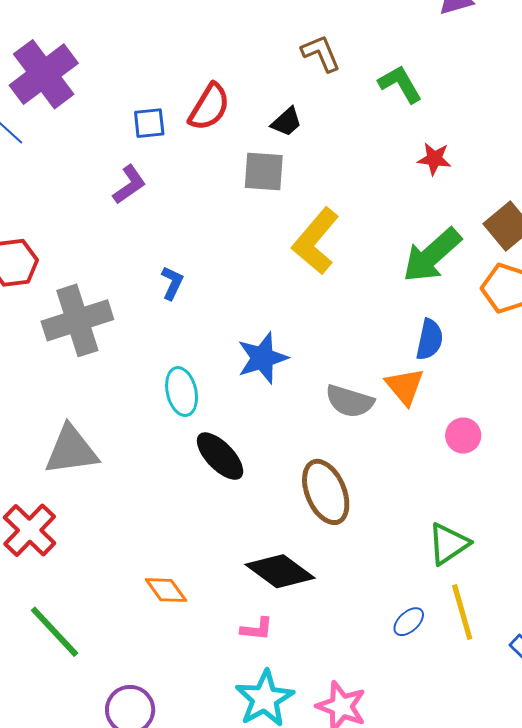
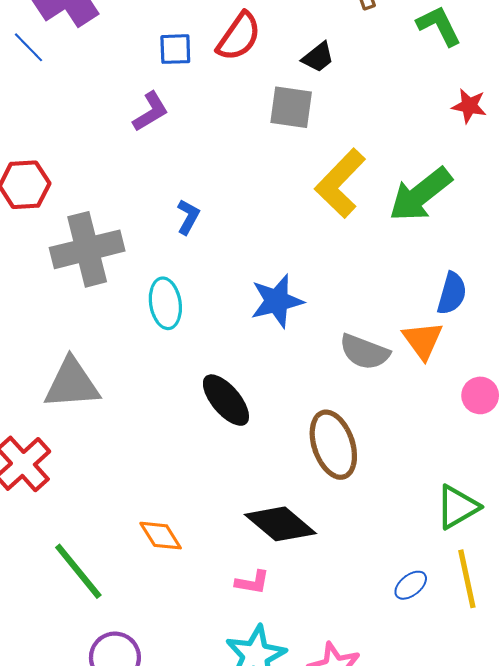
green arrow: (432, 255) -> (420, 195), moved
cyan ellipse: (182, 392) -> (165, 303), moved
green line: (55, 632) -> (78, 571), moved

